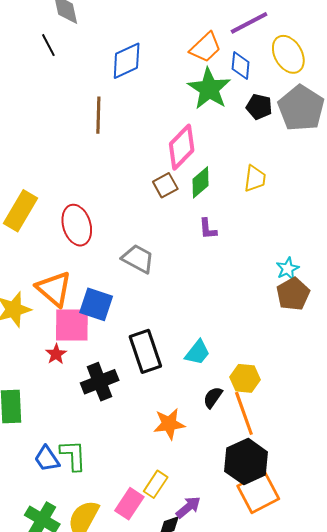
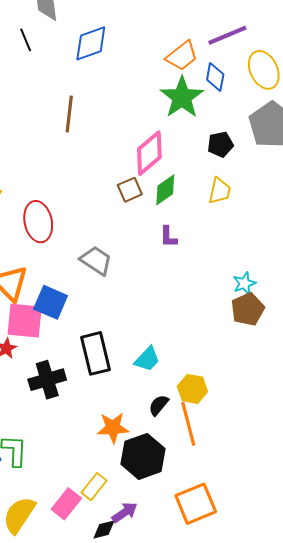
blue diamond: (127, 61) -> (91, 43), moved
black pentagon: (259, 107) -> (220, 144), moved, turned -30
black hexagon: (246, 462) -> (143, 456), moved

